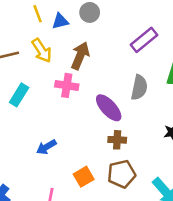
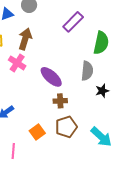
pink cross: (67, 85) -> (17, 63), turned 30
gray semicircle: (139, 88) -> (87, 71), moved

